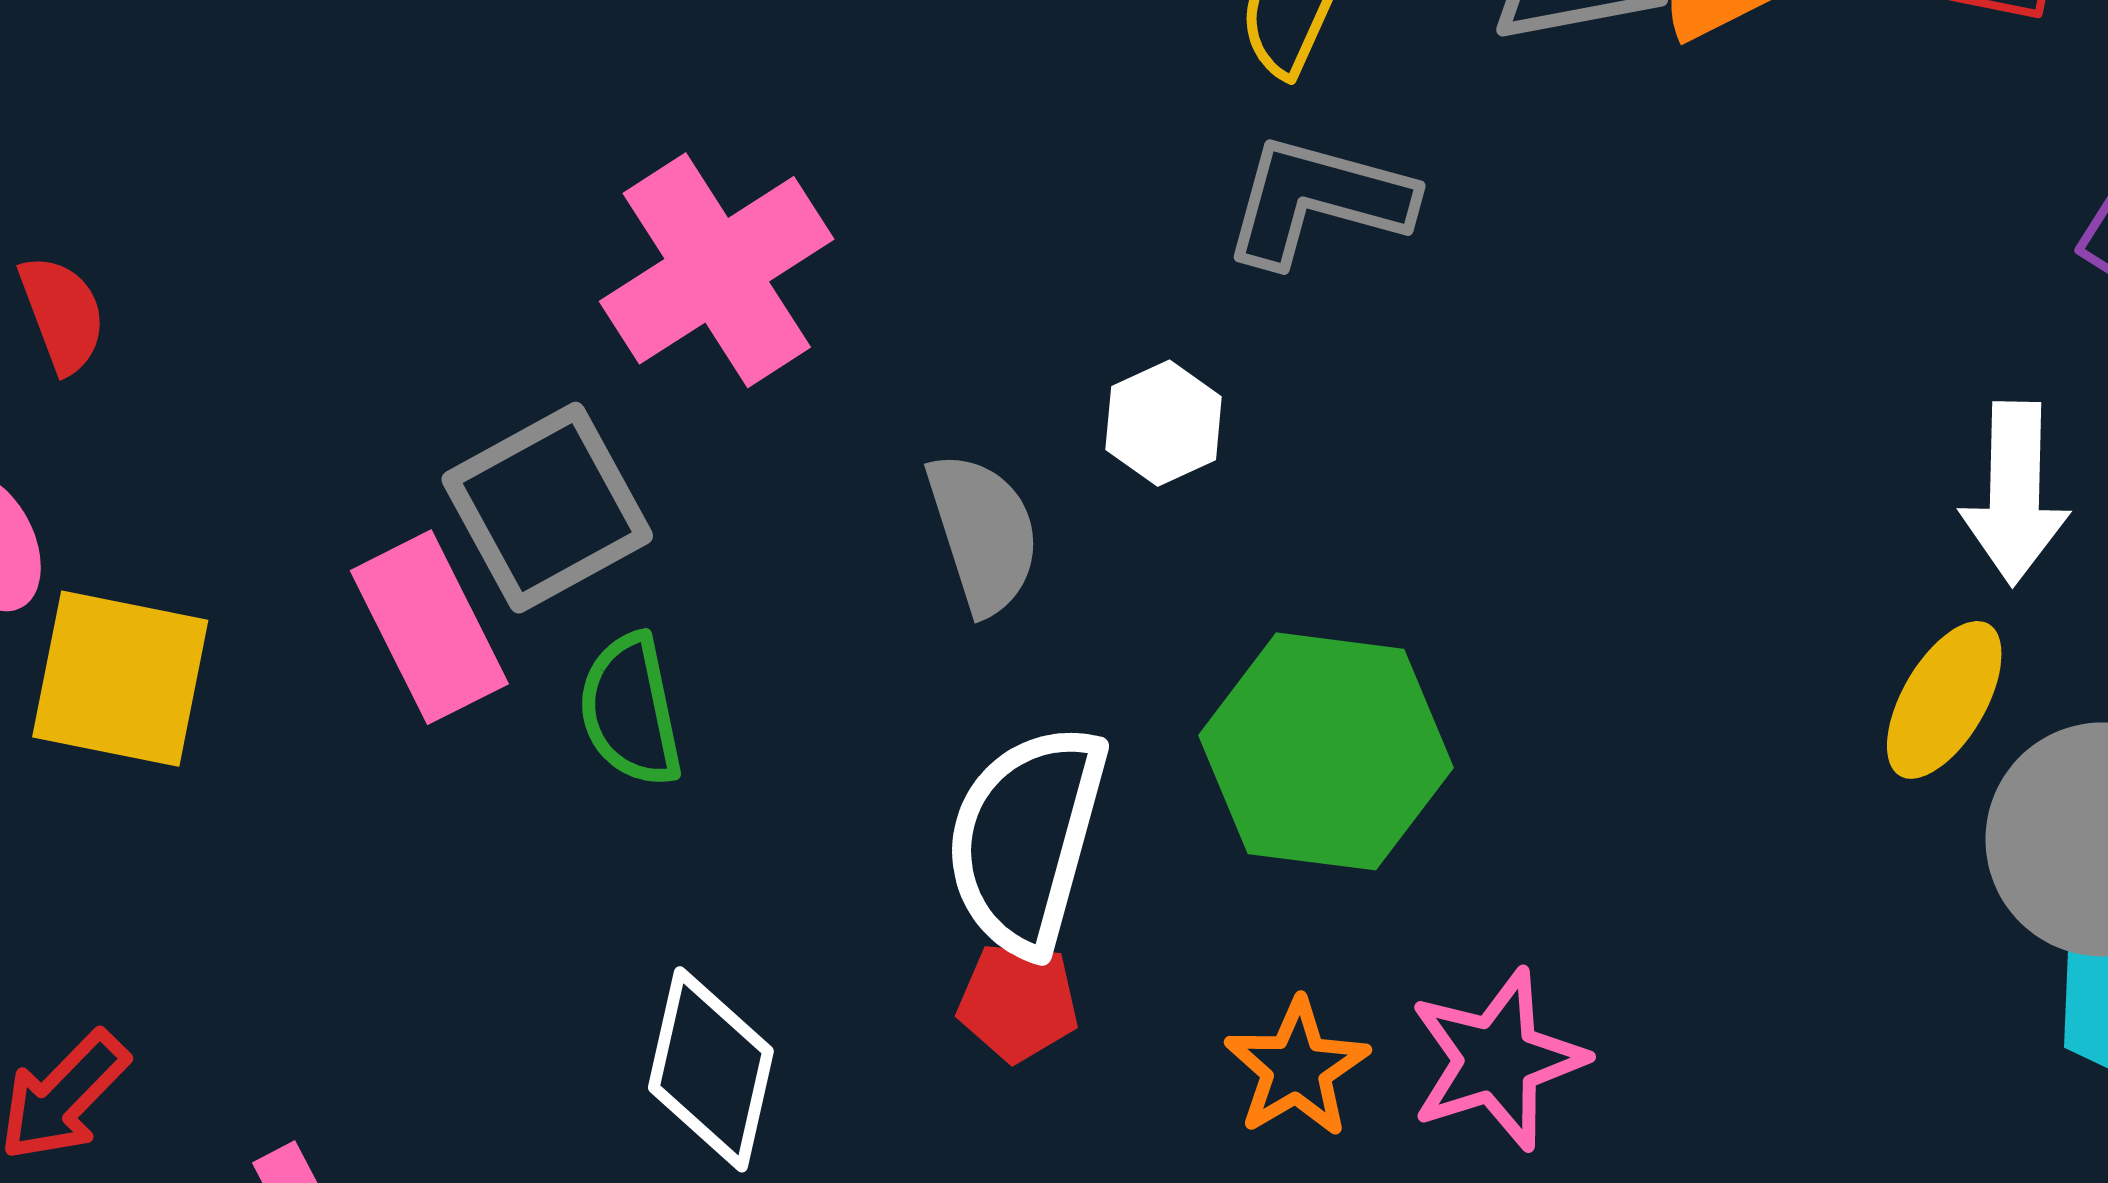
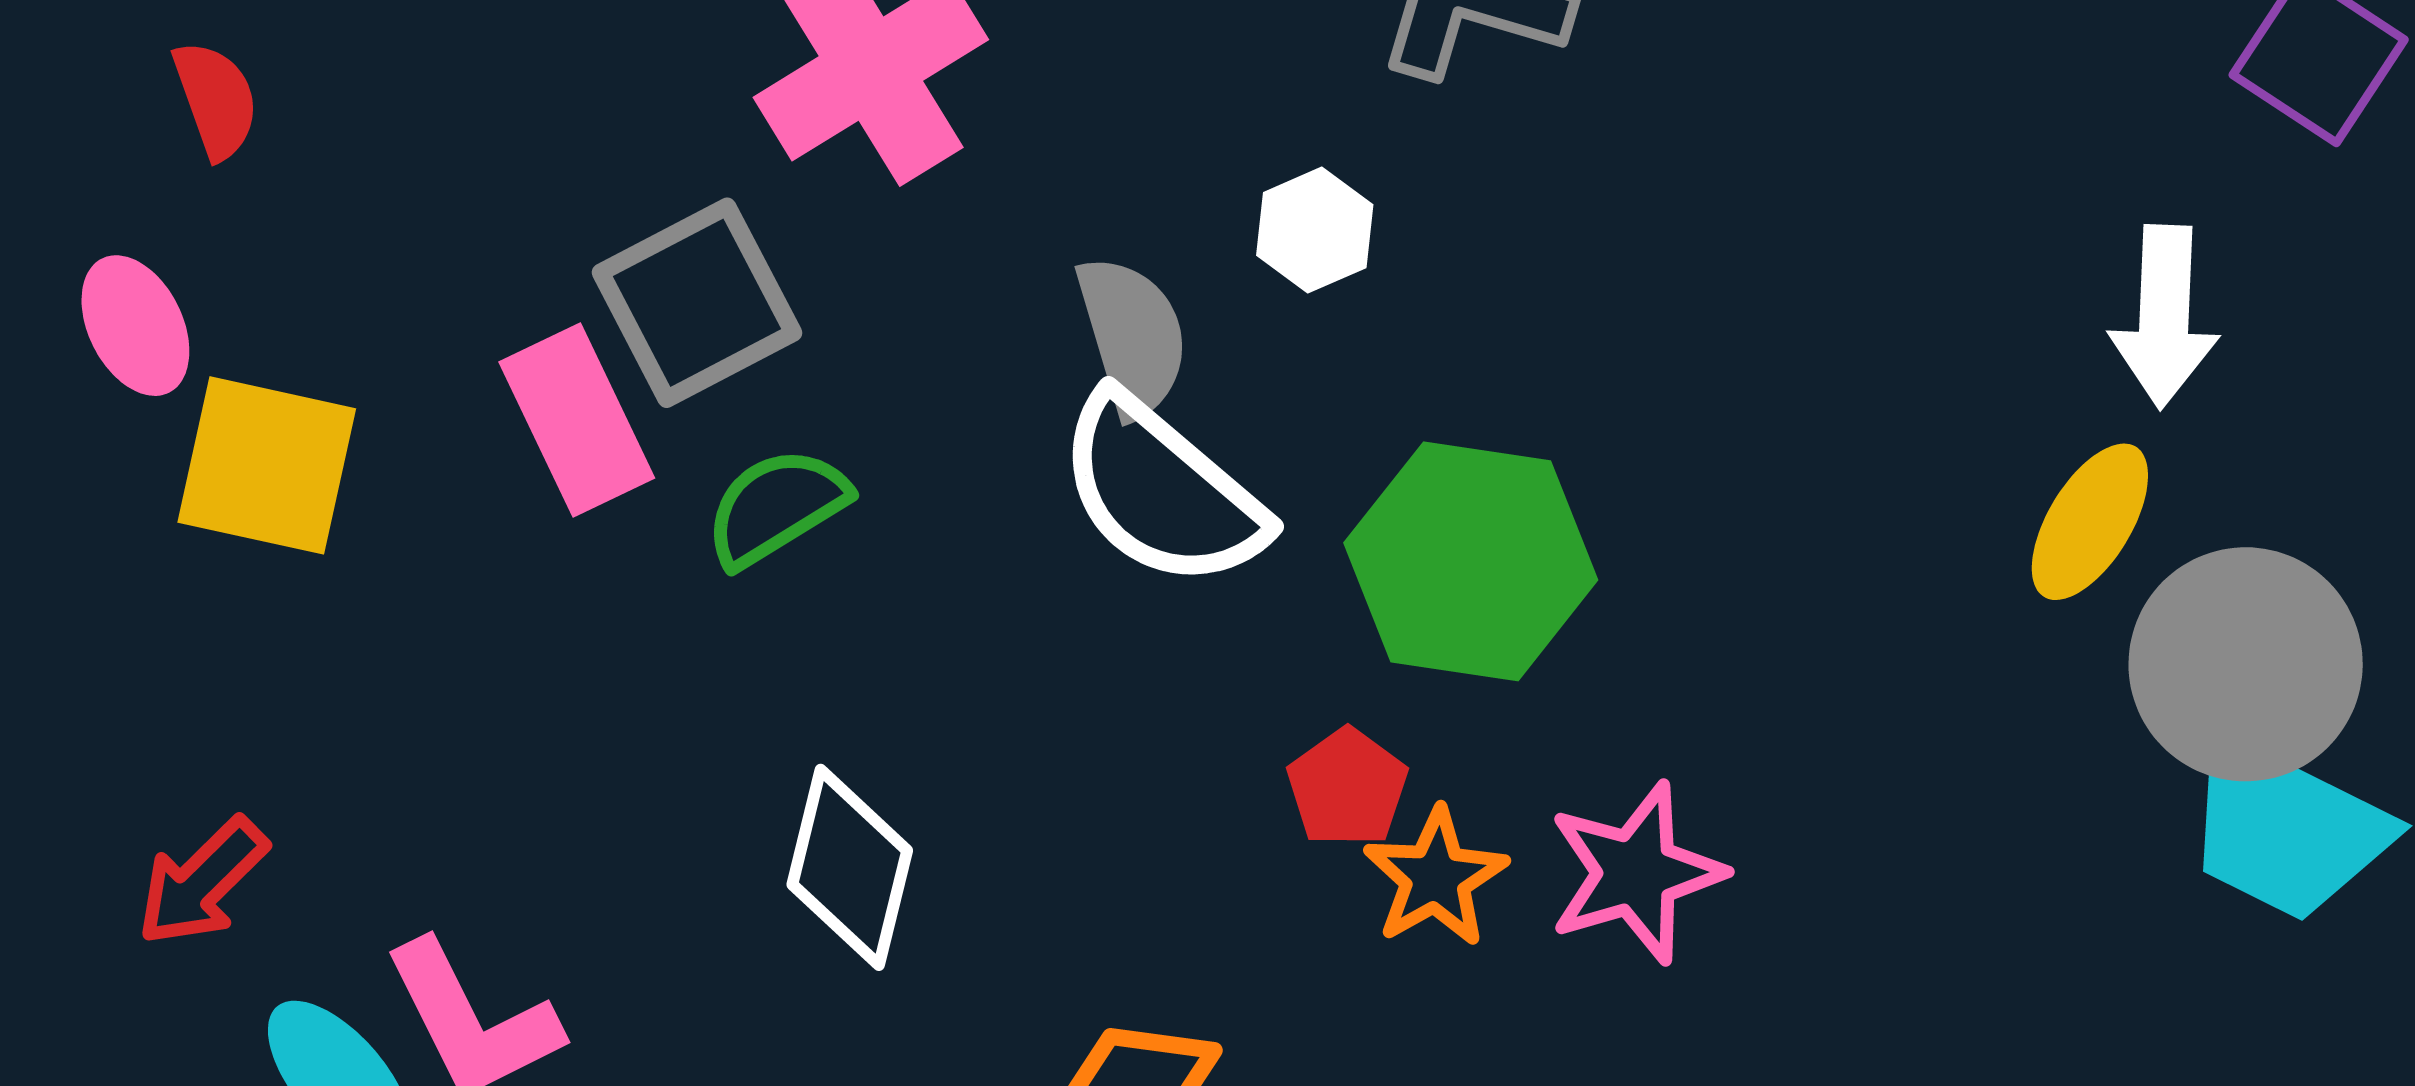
green semicircle: (630, 710) -> (776, 507), turned 69
white semicircle: (1026, 839) -> (1162, 491), moved, turned -66
red pentagon: (1018, 1002) -> (1347, 788), moved, turned 30

